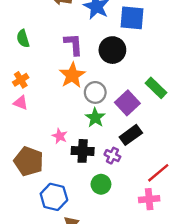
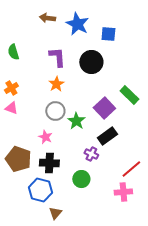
blue square: (132, 18) -> (108, 34), size x0.7
orange star: (72, 75) -> (56, 84), size x0.7
gray circle: (95, 92) -> (55, 111), moved
black cross: (83, 151) -> (49, 163), moved

